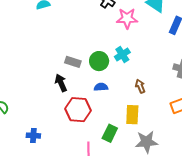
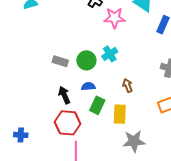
black arrow: (61, 83) -> (64, 95), moved
red hexagon: (78, 110) -> (67, 123), moved
green rectangle: (110, 133) -> (97, 105), moved

